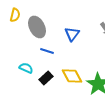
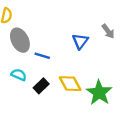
gray ellipse: (37, 27) -> (20, 40), moved
blue triangle: (72, 34) -> (80, 41), moved

